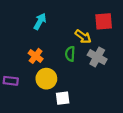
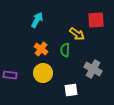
orange cross: (36, 56) -> (41, 49), moved
gray cross: (97, 57) -> (93, 69), moved
white square: (63, 98) -> (71, 90), moved

